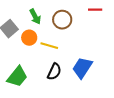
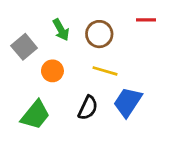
orange circle: (29, 38) -> (52, 71), moved
yellow line: (49, 46) -> (105, 71), moved

